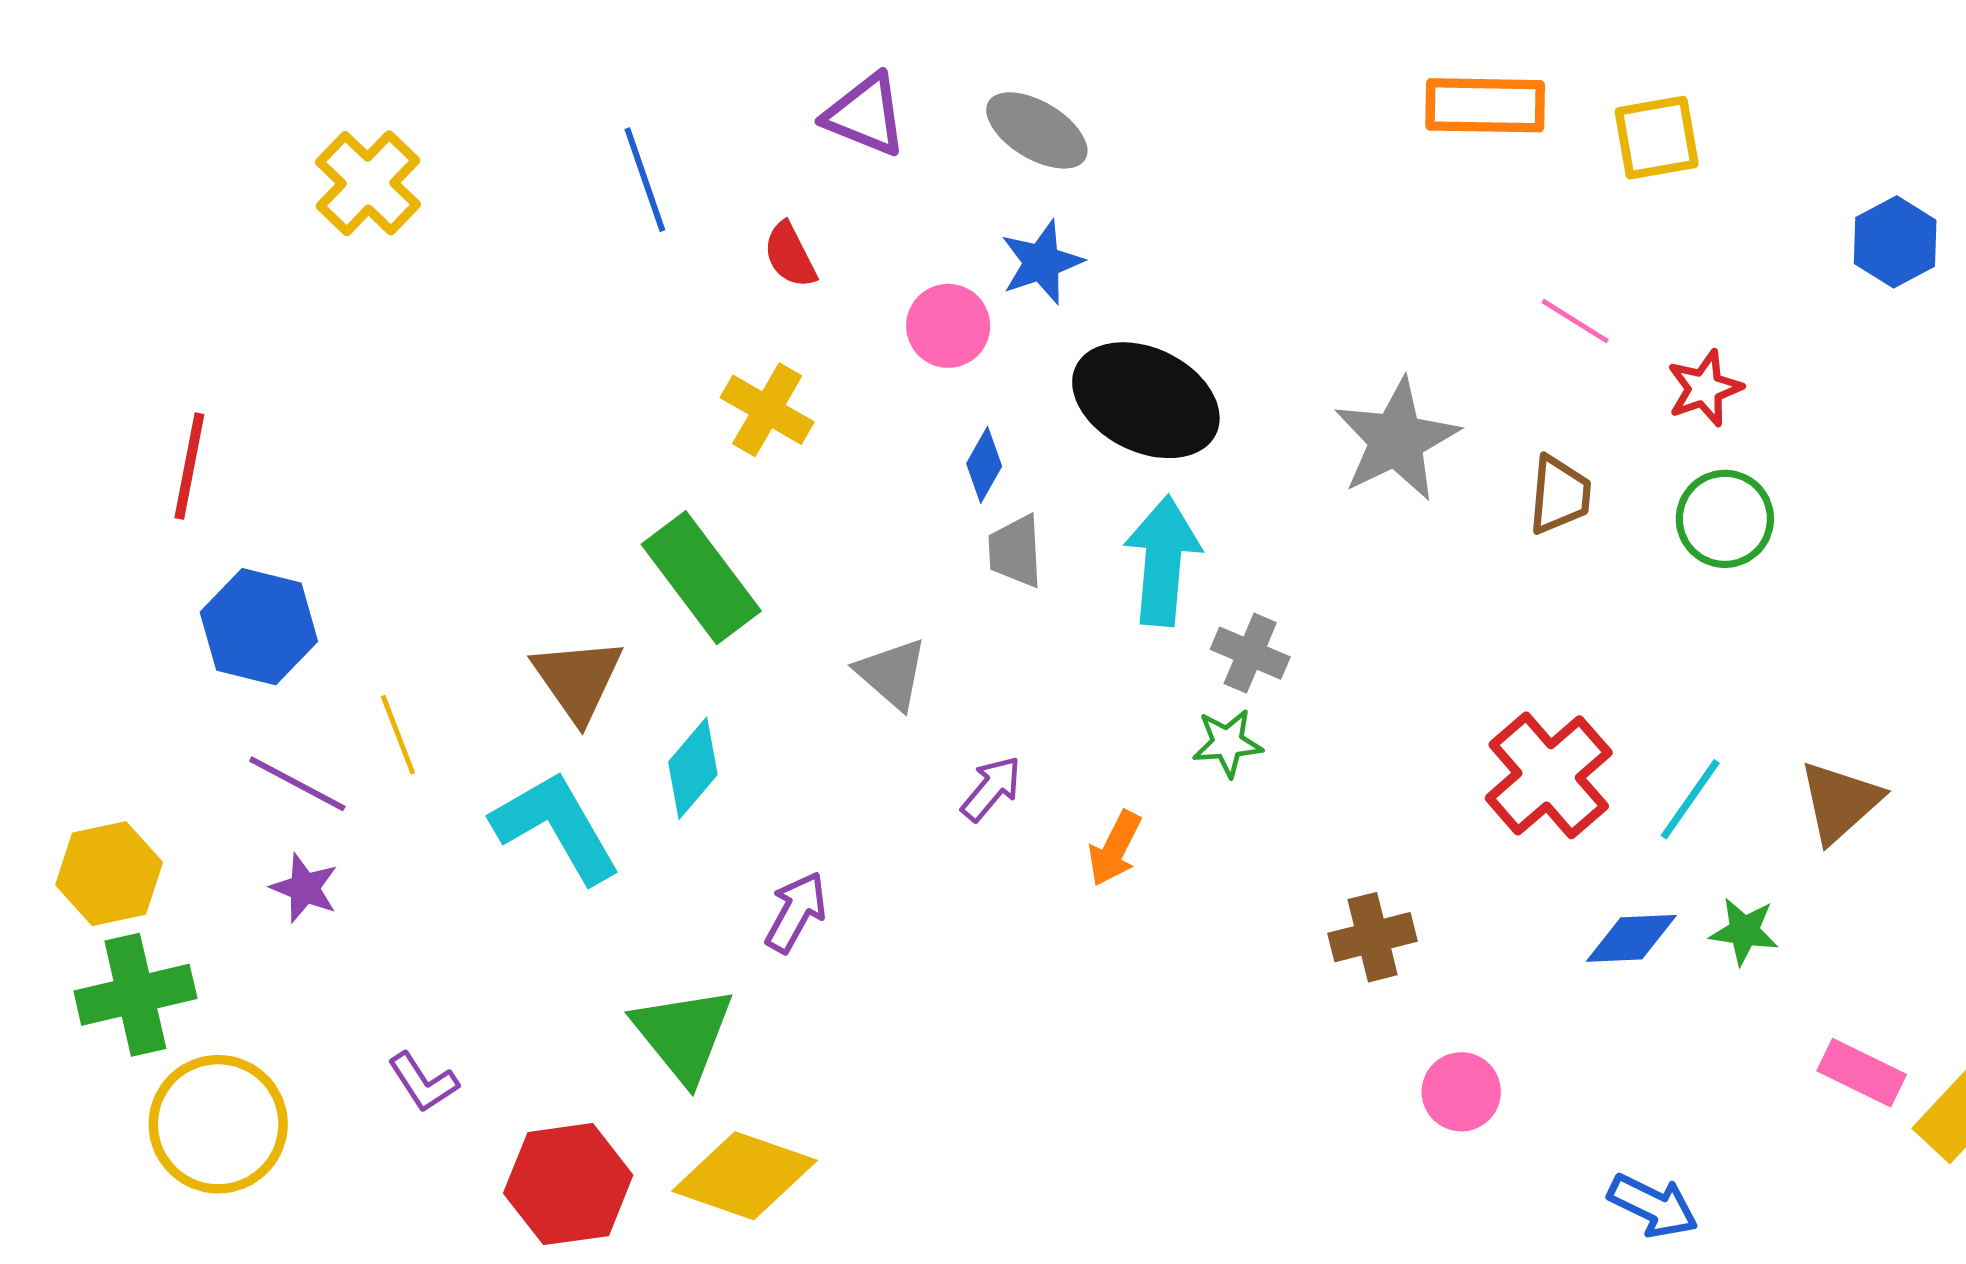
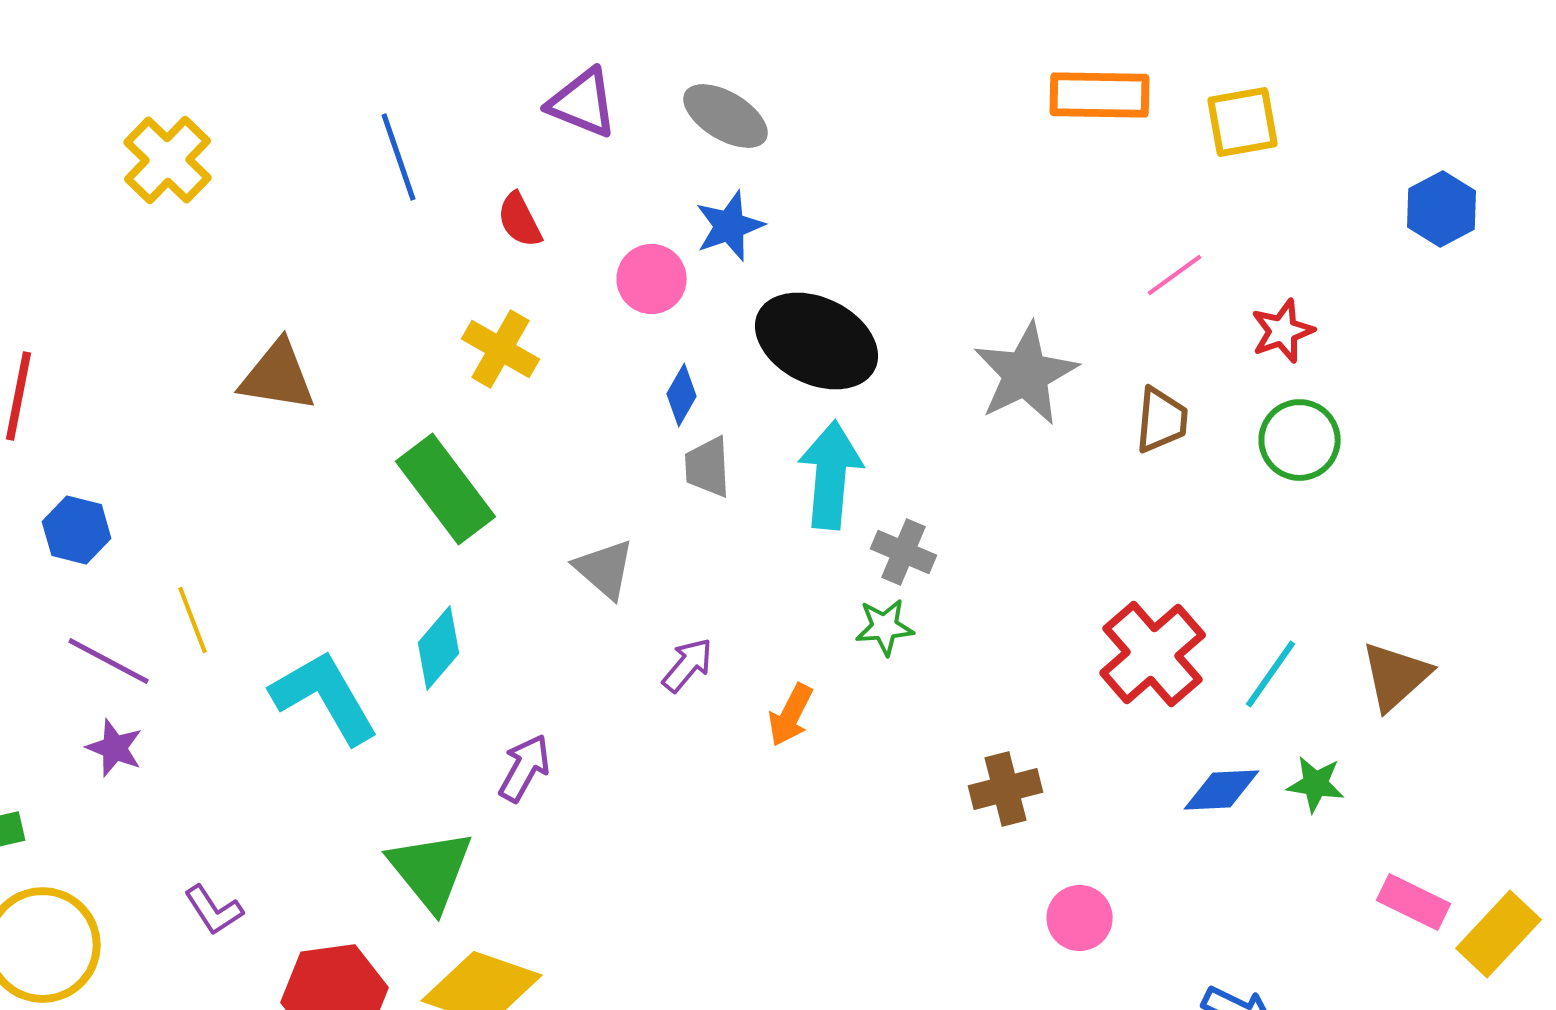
pink line: (1575, 321) -> (1175, 275), turned -68
blue hexagon: (259, 627) -> (77, 530), size x0.7
brown triangle: (578, 679) -> (278, 376), moved, turned -46

